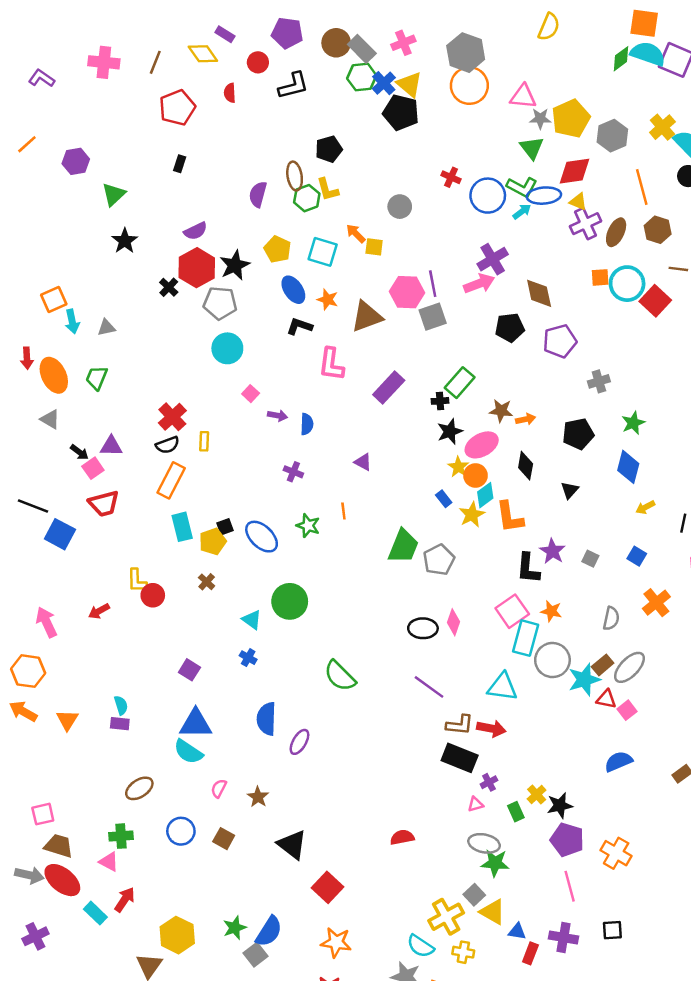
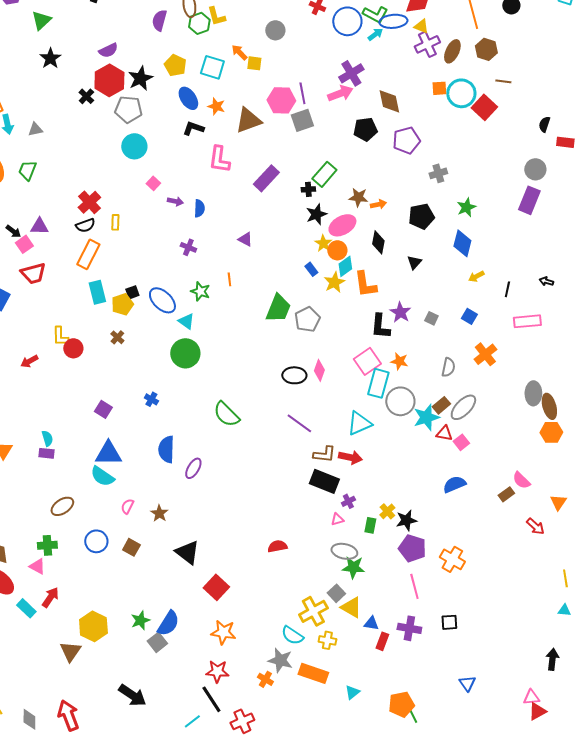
cyan triangle: (252, 620) -> (186, 321), moved
cyan triangle: (502, 687) -> (359, 423), turned -32
green rectangle: (516, 812) -> (370, 525), turned 35

